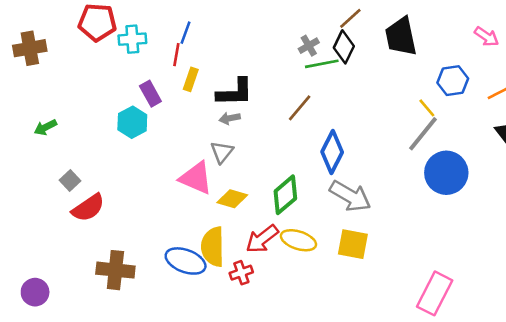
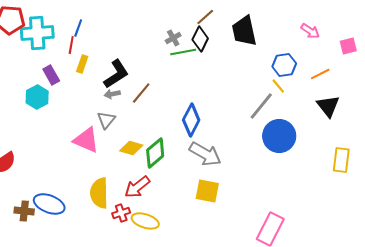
cyan cross: (132, 39) -> (37, 33), size x1.5
black L-shape: (235, 92) -> (116, 74), turned -32
brown line: (300, 108) -> (141, 93), moved
yellow line: (427, 108) -> (278, 86), moved
yellow diamond: (232, 199) -> (131, 148), moved
yellow ellipse: (298, 240) -> (145, 221), moved
blue ellipse: (186, 261) -> (49, 204), moved
brown cross: (115, 270) -> (24, 211), size x0.7

